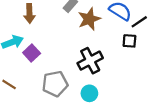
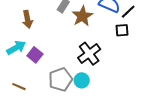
cyan circle: (89, 93) -> (82, 80), moved

